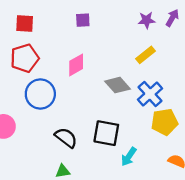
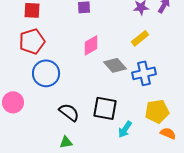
pink diamond: (76, 65) -> (91, 45), moved
blue cross: (150, 94) -> (144, 73), turned 30
yellow pentagon: (165, 122) -> (157, 111), moved

